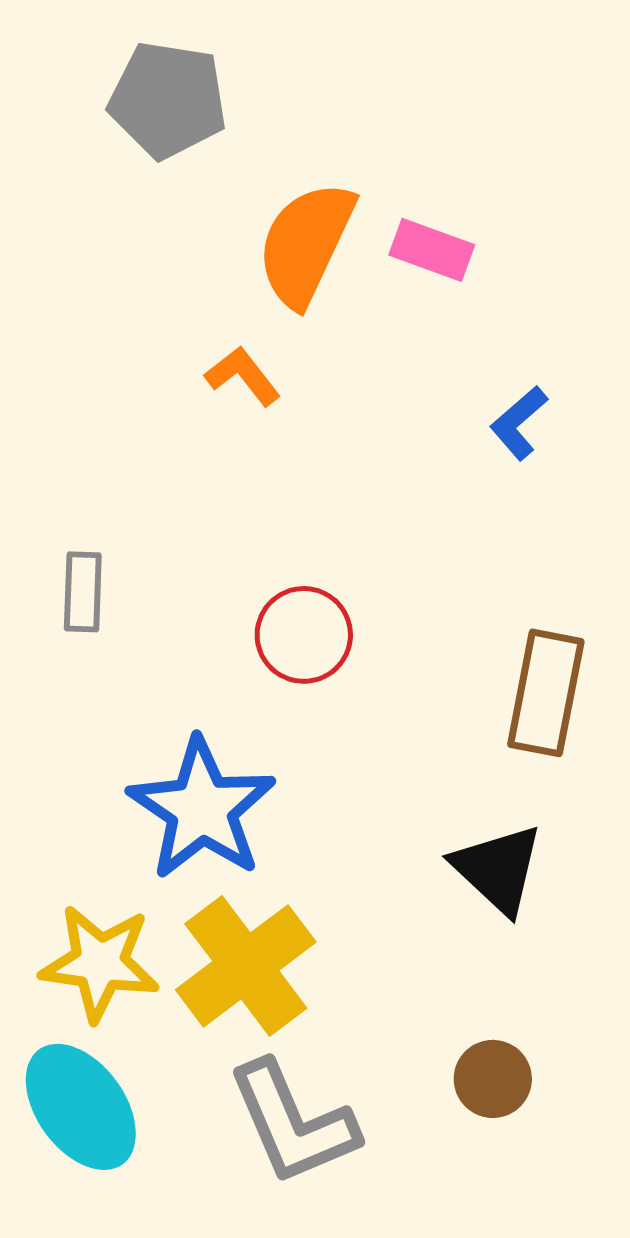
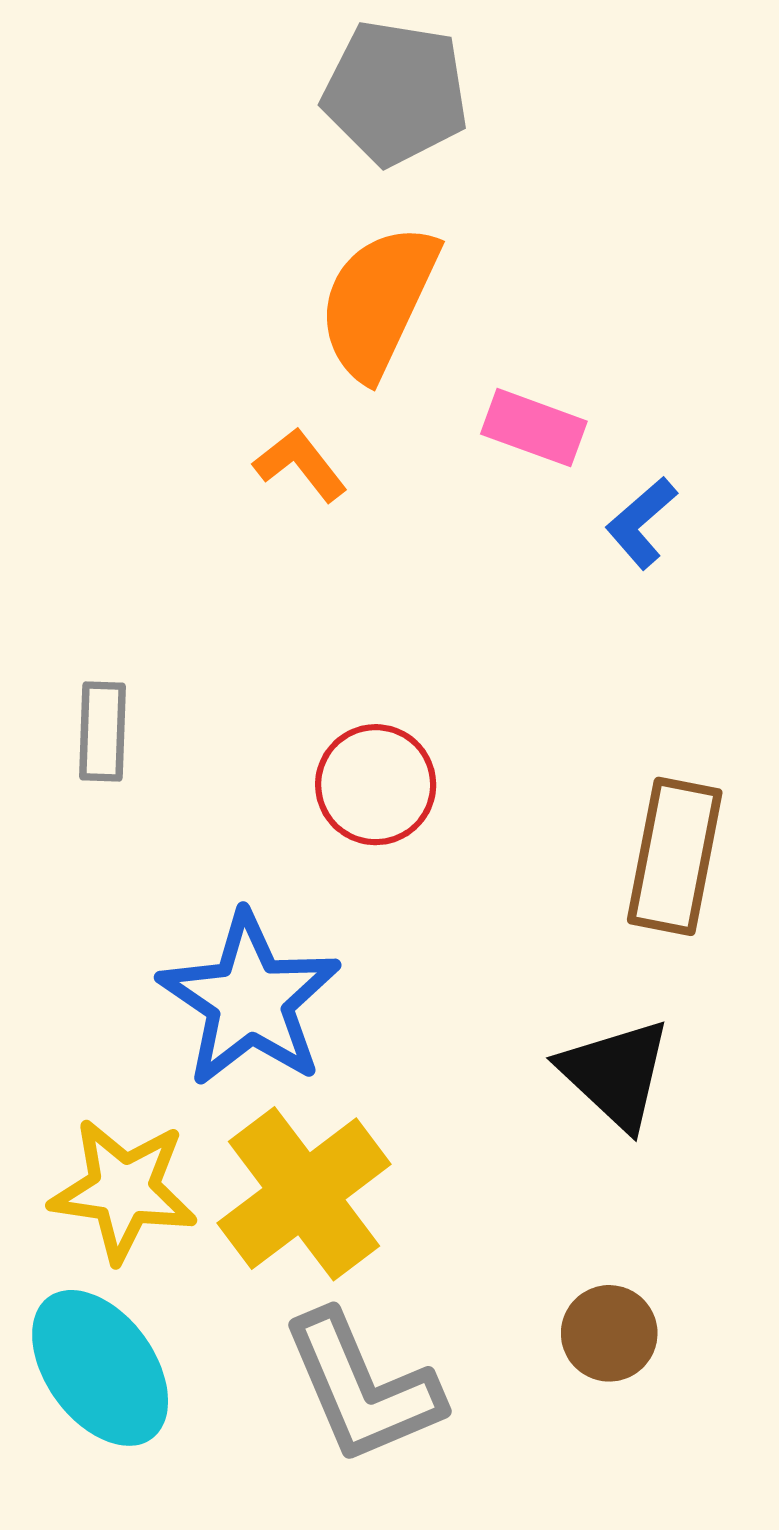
gray pentagon: (168, 100) -> (395, 93), moved
pink rectangle: (432, 250) -> (534, 428), moved

